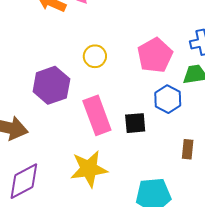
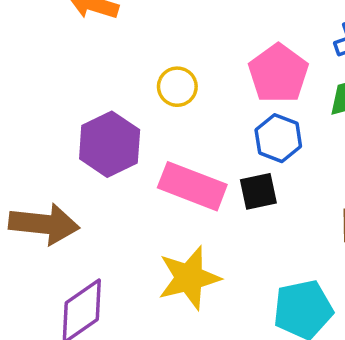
blue hexagon: (168, 99) -> (278, 138), moved
pink rectangle: (97, 115) -> (192, 186), turned -42

